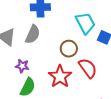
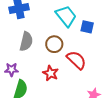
gray semicircle: (33, 34) -> (26, 41), moved
red star: (60, 76) -> (51, 73), size x0.7

